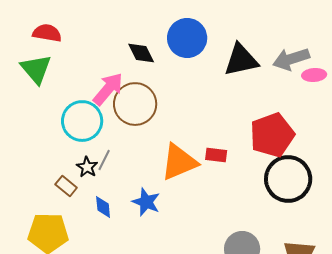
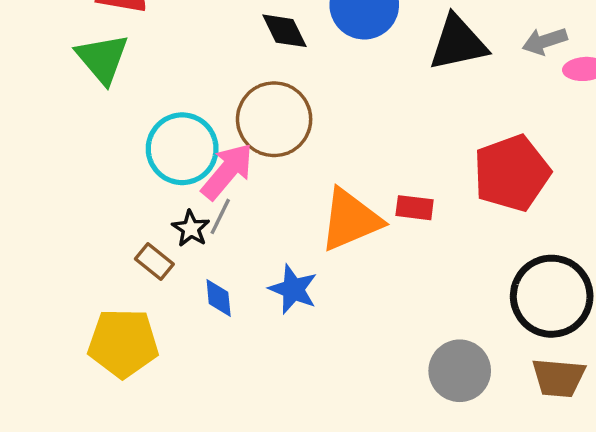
gray arrow: (291, 59) -> (545, 41), size x0.7
pink arrow: (108, 89) -> (227, 171), moved
black circle: (288, 179) -> (552, 296), moved

